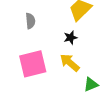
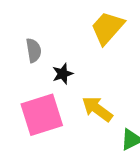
black star: (70, 38) -> (63, 74), moved

